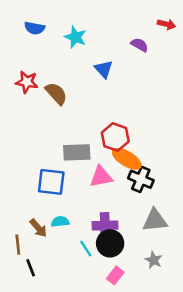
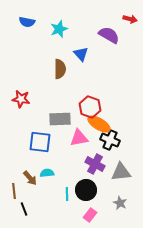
cyan star: (75, 37) -> (59, 29), turned 30
purple semicircle: (140, 45) -> (109, 35), size x1.5
red star: (27, 82) -> (21, 99), moved
brown semicircle: (56, 93) -> (60, 69), moved, turned 42
purple cross: (105, 225) -> (95, 164), moved, turned 30
cyan line: (86, 249) -> (67, 194), turned 32

